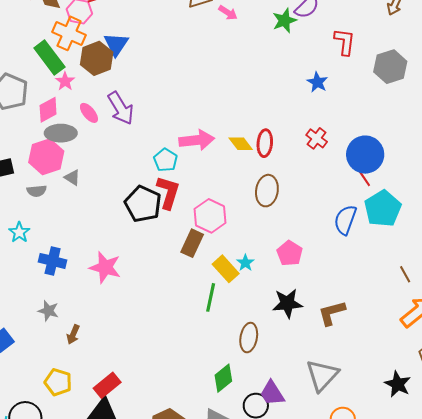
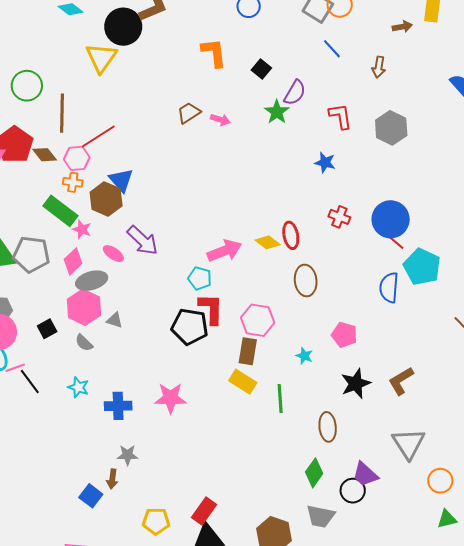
orange cross: (69, 33) -> (73, 182), size x0.6
gray semicircle: (37, 191) -> (84, 343), turned 66
yellow rectangle: (226, 269) -> (243, 382), moved
brown arrow: (73, 334) -> (112, 479), moved

